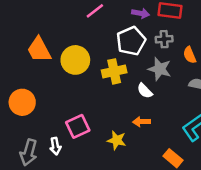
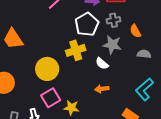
yellow circle: (75, 60) -> (47, 69), moved
yellow star: (117, 140) -> (71, 108), moved

